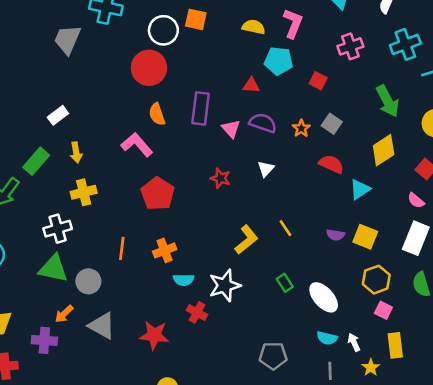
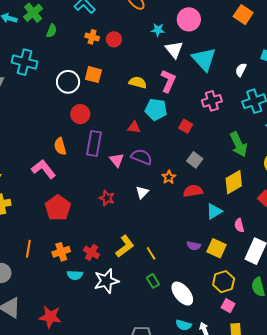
red circle: (149, 68) -> (80, 114), moved, size x0.7
orange star: (301, 128) -> (169, 177), moved
red semicircle: (331, 164) -> (193, 191), turned -36
pink semicircle: (416, 200) -> (239, 225), moved, turned 32
yellow line: (285, 228) -> (151, 253), moved
red cross: (197, 312) -> (91, 252), moved

